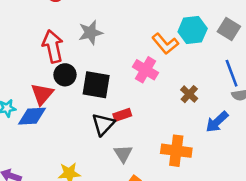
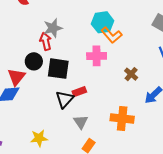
cyan hexagon: (193, 30) -> (103, 22), moved
red arrow: (53, 46) -> (46, 41), moved, size x0.7
pink cross: (146, 70) -> (97, 56), turned -30

